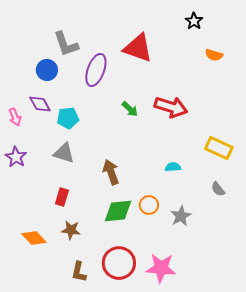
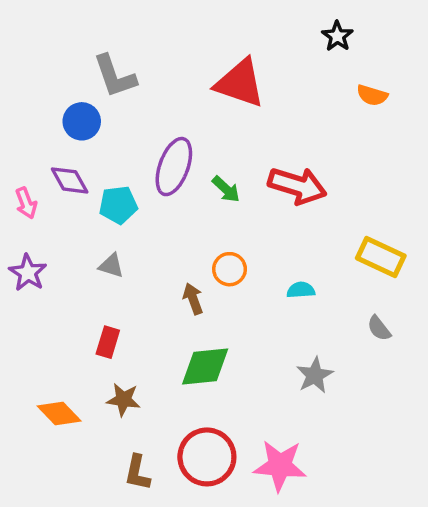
purple ellipse: (96, 70) -> (174, 167), moved
gray triangle: (64, 153) -> (111, 266), size x0.7
brown arrow: (111, 172) -> (193, 299), size x0.7
orange circle: (149, 205) -> (230, 269), moved

